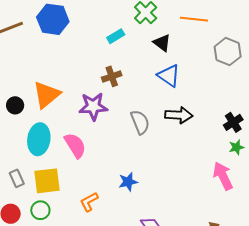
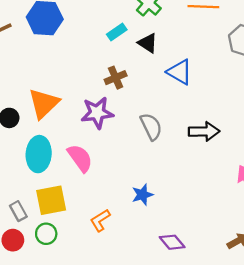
black triangle: (162, 43) -> (148, 43), moved
black arrow: (179, 115) -> (204, 131), moved
gray rectangle: (17, 178) -> (18, 211), moved

